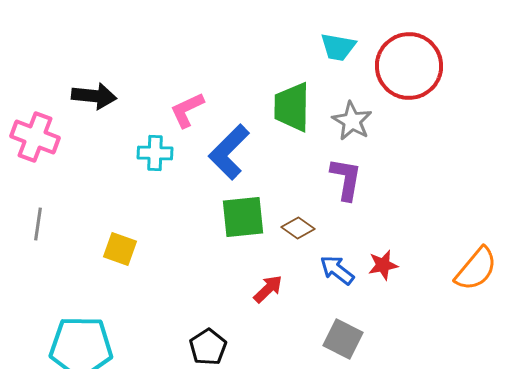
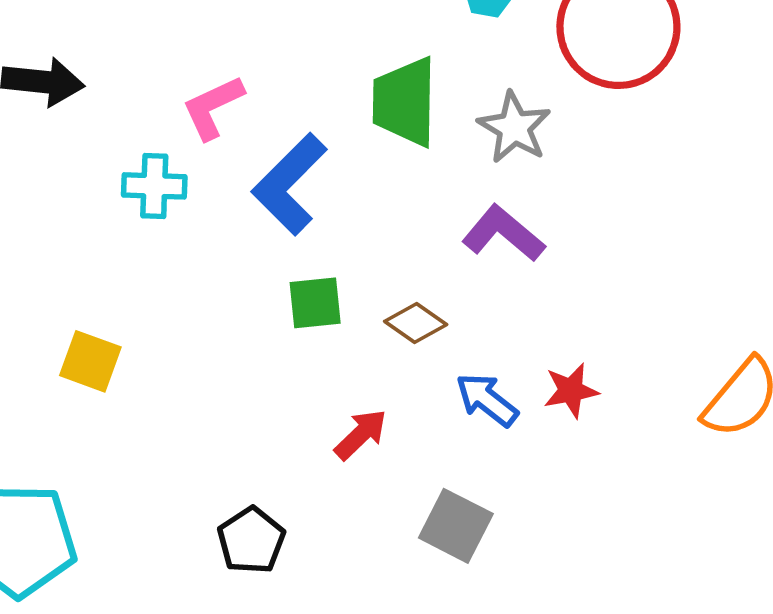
purple L-shape: (346, 179) -> (503, 233), turned -60
green square: (243, 217) -> (315, 303), size x0.7
gray square: (343, 339) -> (456, 526), moved

